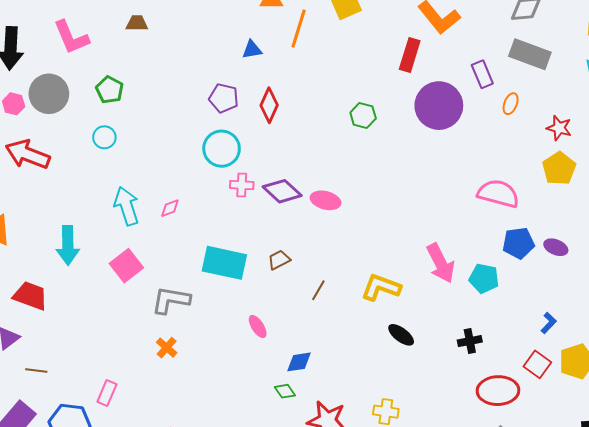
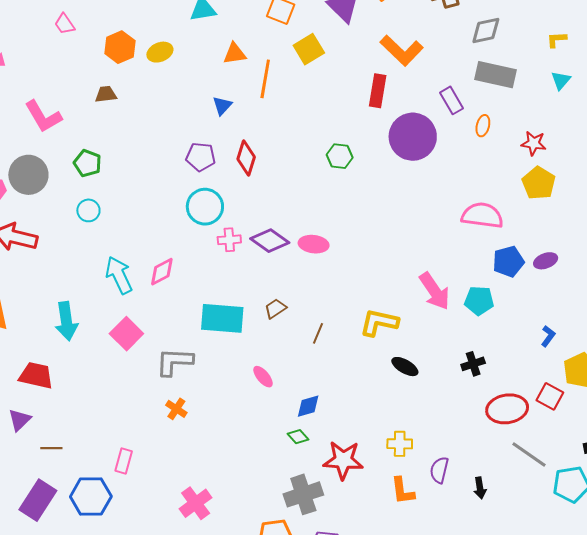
blue triangle: (252, 50) -> (222, 106), turned -30
pink diamond: (170, 208) -> (162, 272), size x1.4
purple ellipse: (556, 247) -> (546, 261), turned -35
red square: (537, 364) -> (550, 396), moved

